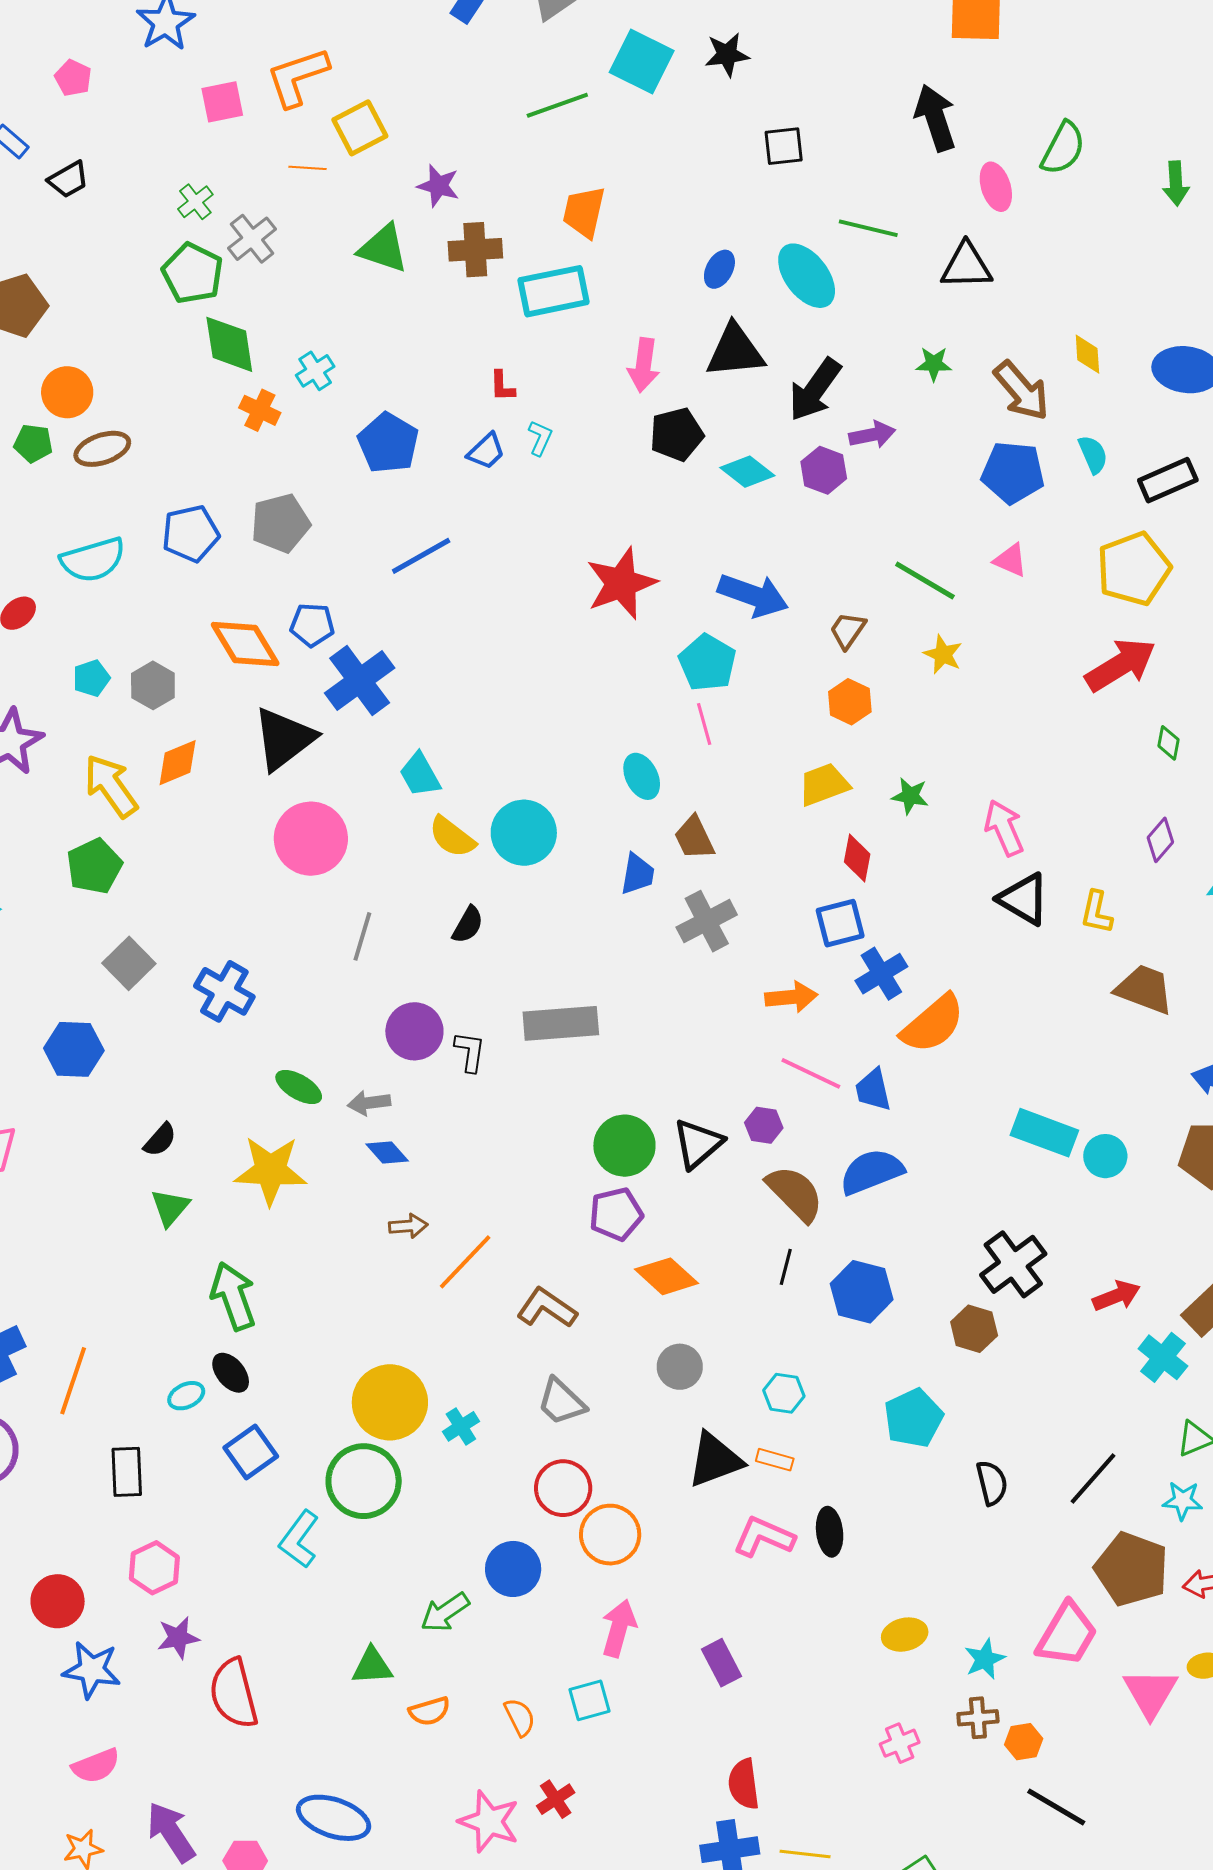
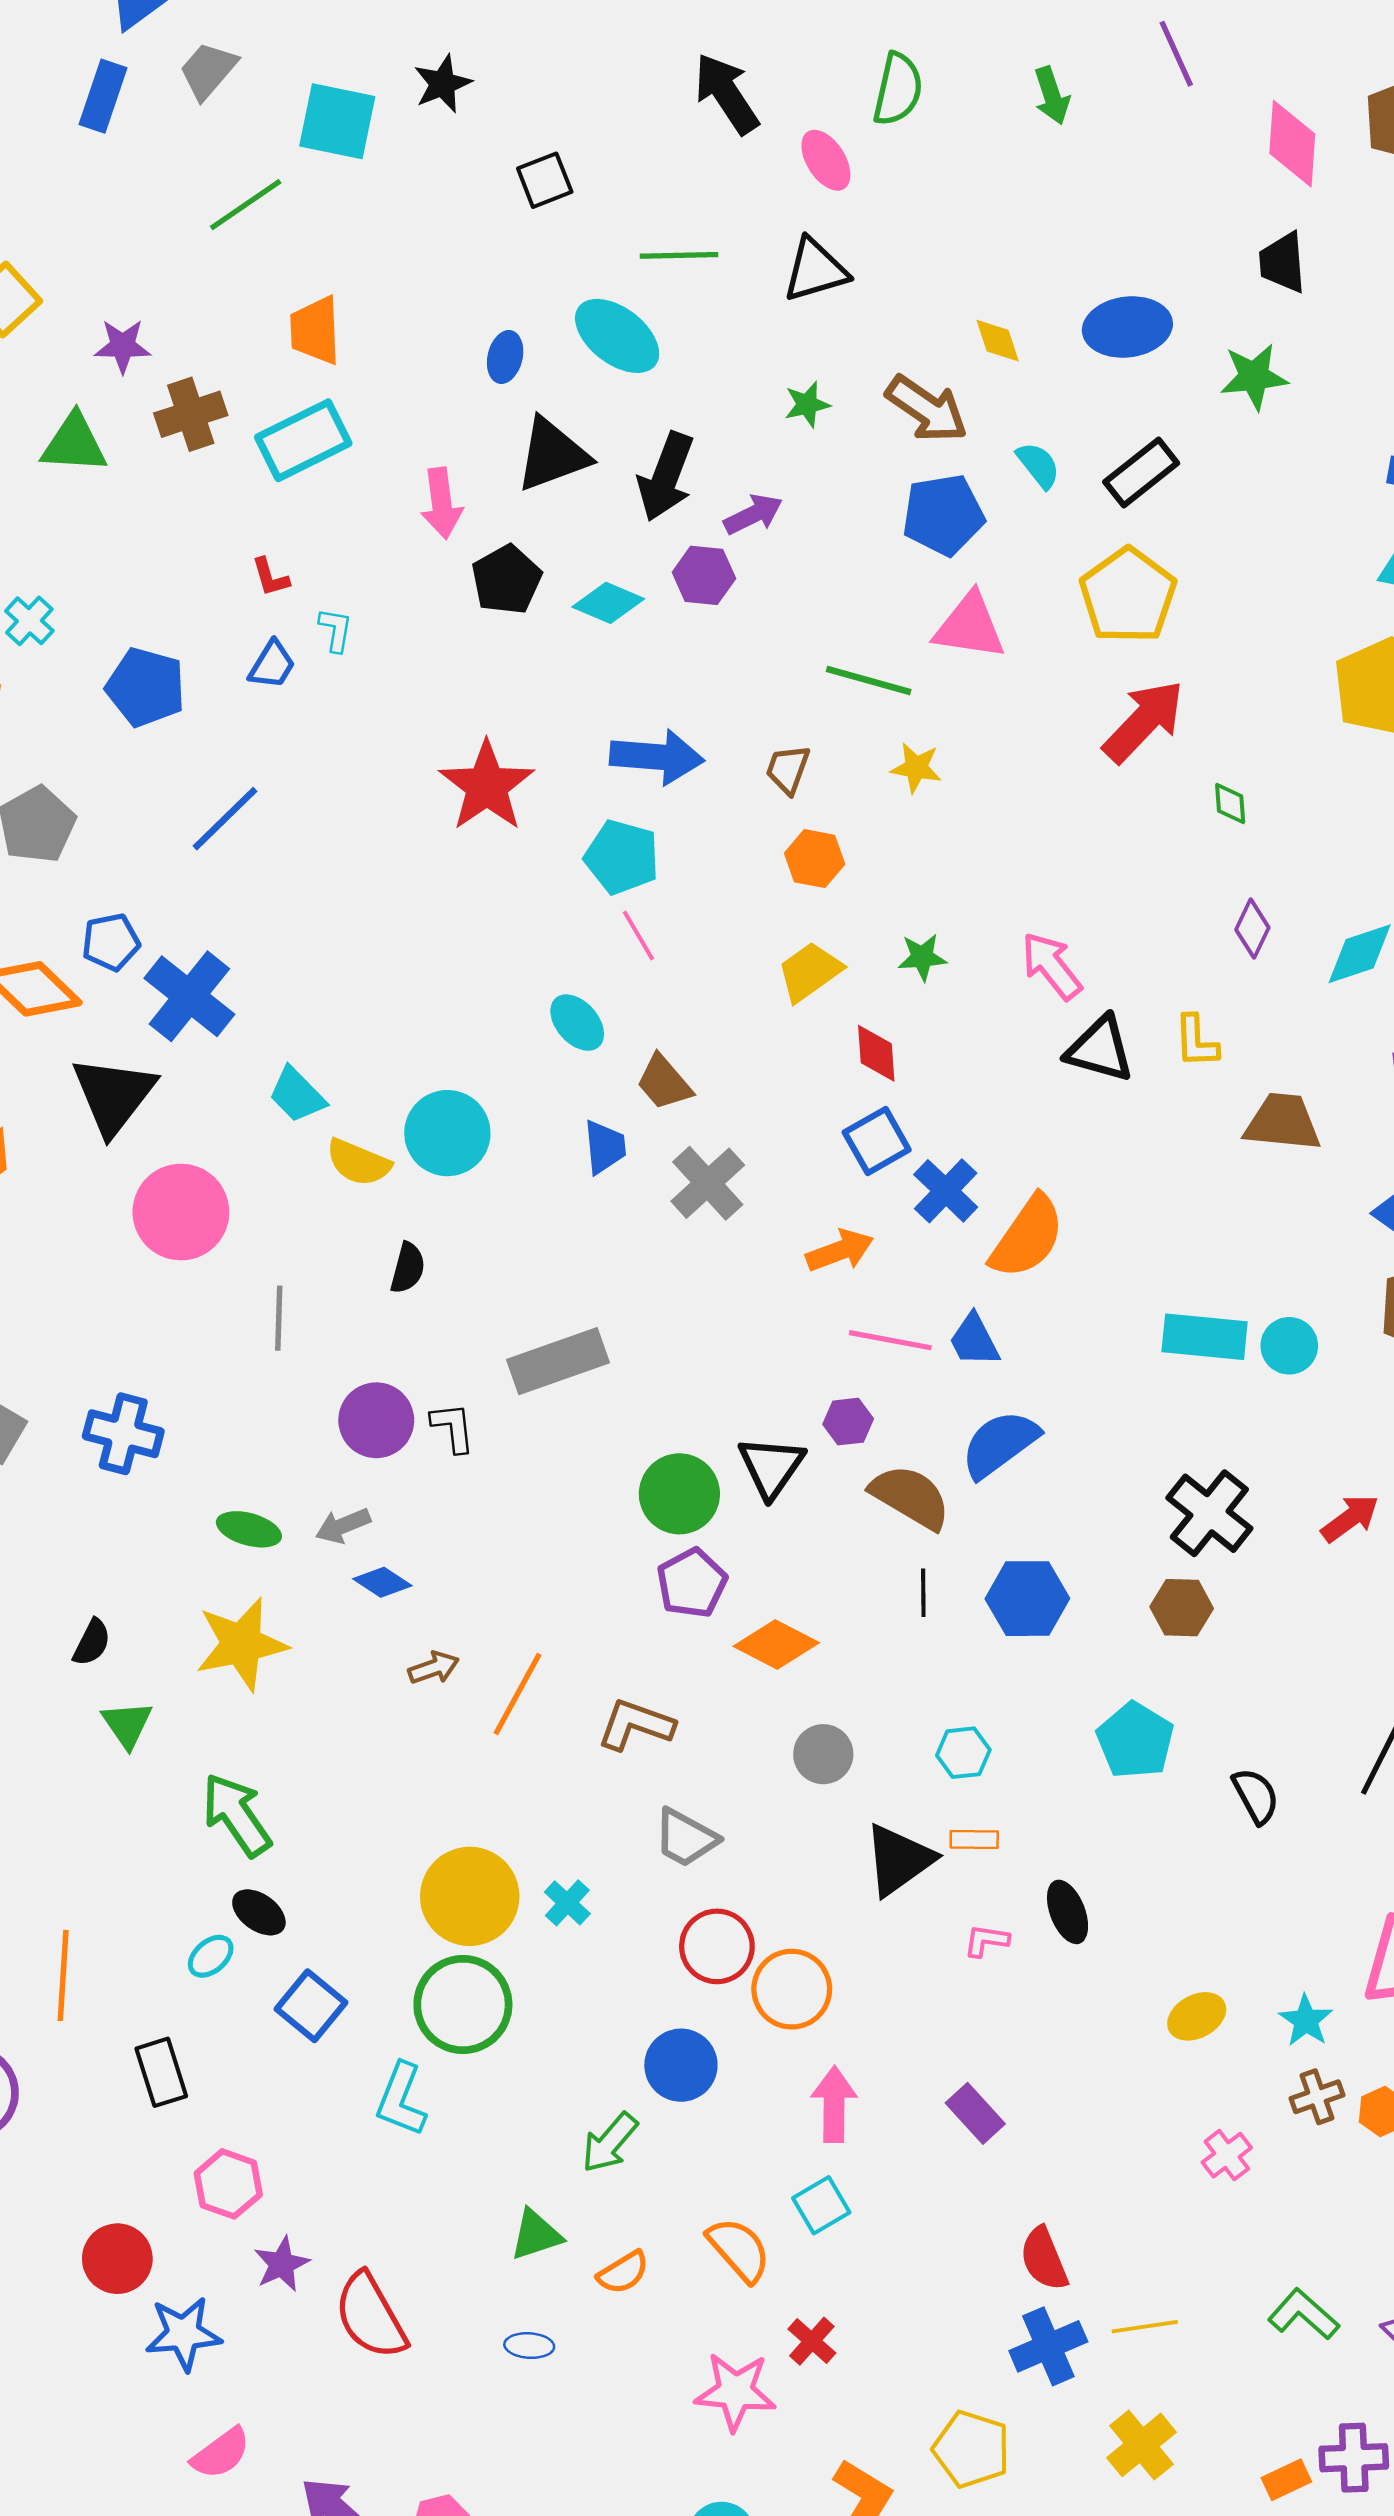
pink triangle: (1010, 560) -> (970, 626), size x1.6
pink L-shape: (764, 1537) -> (986, 1941), size x0.6
orange semicircle: (520, 1717) -> (739, 2250), size x1.4
blue ellipse: (334, 1818) -> (529, 2346), moved, size x0.5

